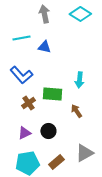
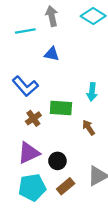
cyan line: (21, 38) -> (25, 31), moved
black circle: (48, 131) -> (57, 161), moved
purple triangle: (24, 133) -> (29, 153), size x1.5

